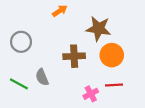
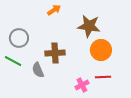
brown cross: (74, 56) -> (55, 53), moved
green line: (19, 84) -> (13, 61), moved

